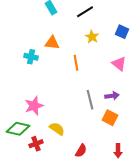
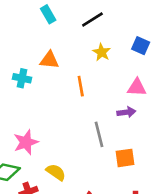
pink triangle: (119, 64) -> (137, 87), turned -35
purple arrow: (112, 96) -> (126, 112), moved
orange square: (110, 118) -> (125, 158), turned -35

